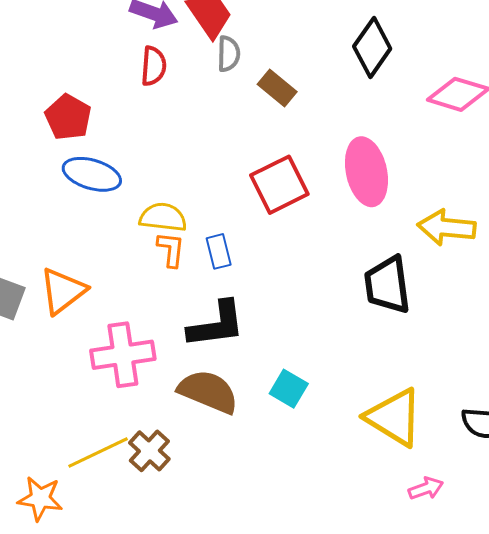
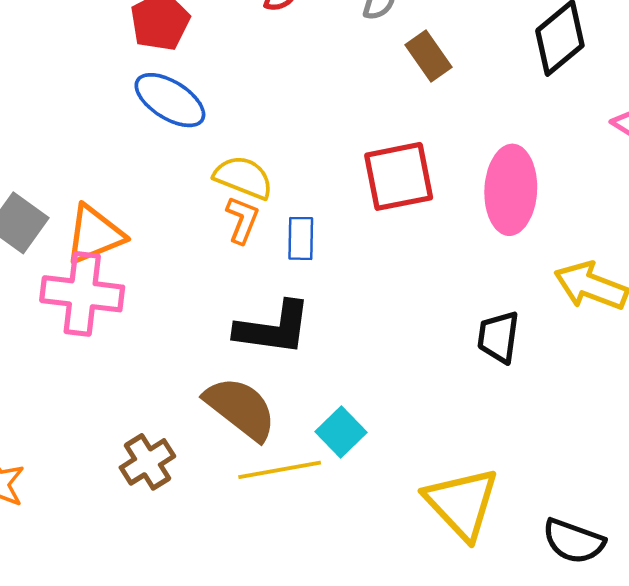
black trapezoid: (387, 285) -> (498, 337), size x0.7
pink cross: (123, 355) -> (82, 294), moved
yellow line: (98, 452) -> (280, 470), moved

